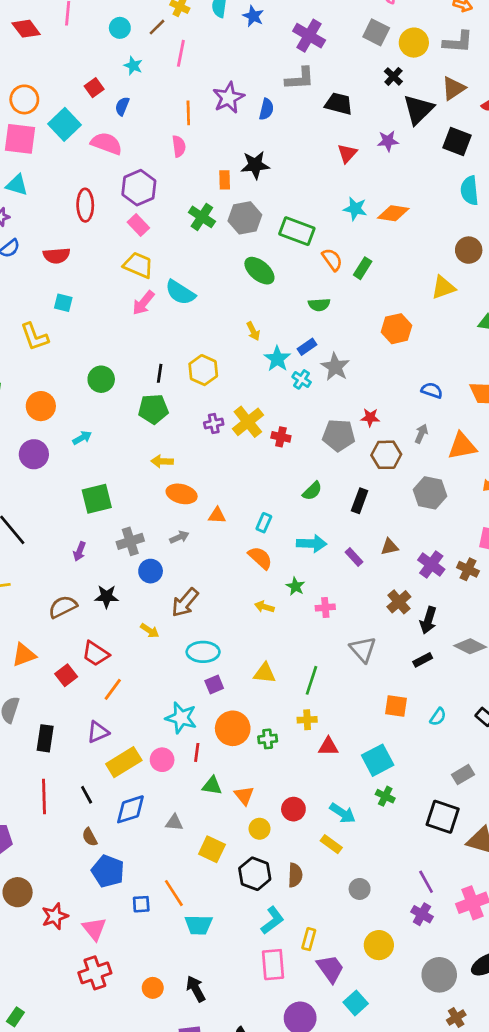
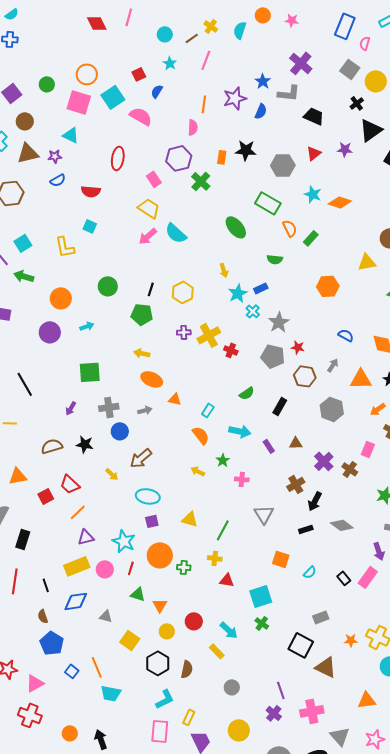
blue star: (253, 16) -> (263, 81), moved
purple hexagon: (139, 188) -> (179, 158), moved
gray hexagon: (245, 218) -> (283, 165), moved
gray star: (335, 367) -> (279, 322), moved
purple triangle: (98, 732) -> (86, 537), moved
blue square: (141, 904) -> (72, 671), turned 32
pink triangle: (94, 929) -> (35, 683), turned 30
red cross: (95, 973) -> (30, 715), turned 30

